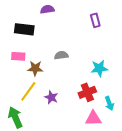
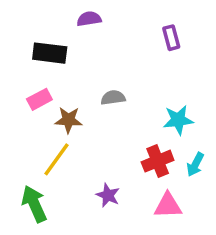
pink rectangle: (18, 56) -> (39, 99), turned -32
purple star: (51, 97) -> (108, 195), moved
cyan arrow: (109, 103) -> (195, 164), moved, turned 48

